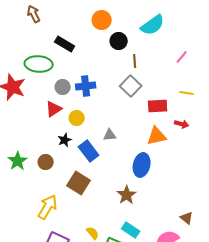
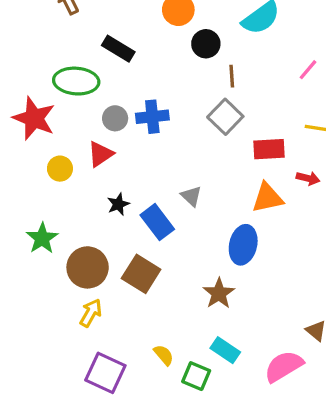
yellow circle: (77, 118) -> (60, 169), moved
gray triangle: (110, 135) -> (191, 196), turned 48
brown circle: (46, 162) -> (88, 267), moved, size x1.6
yellow arrow: (48, 207) -> (91, 313), size x0.7

